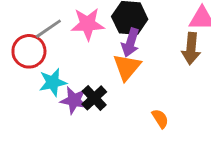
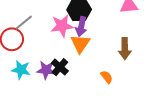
pink star: (88, 24) -> (62, 26), moved
brown arrow: (191, 49) -> (125, 49), moved
cyan star: (53, 82) -> (21, 70), moved, turned 30

